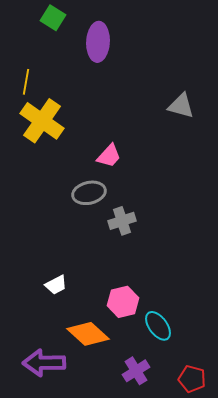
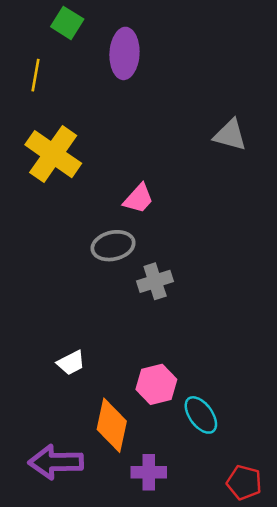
yellow line: (26, 82) -> (35, 75), moved
orange diamond: (88, 334) -> (112, 425), turned 60
purple cross: (136, 371) -> (149, 472), moved, turned 32

